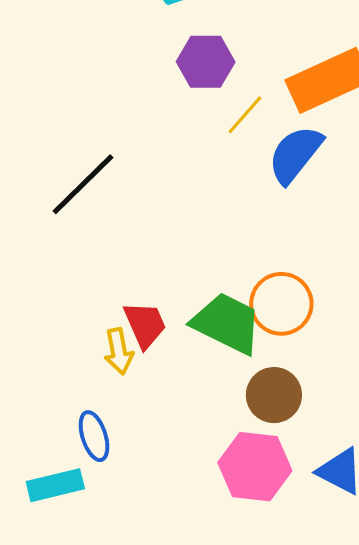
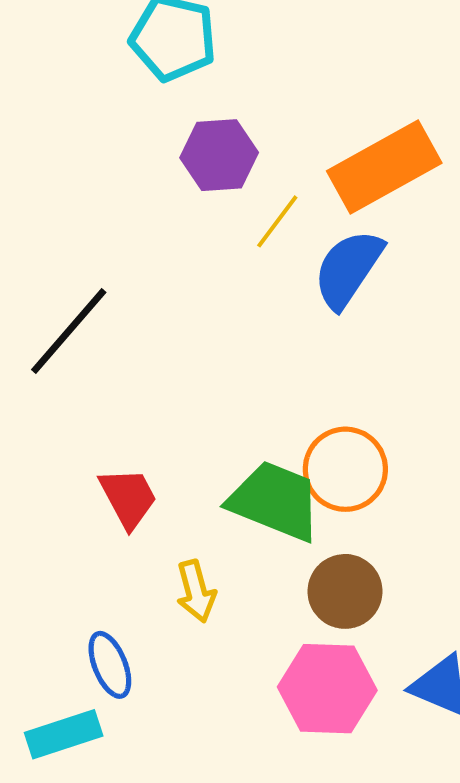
red trapezoid: (145, 325) -> (128, 498), moved
yellow arrow: (119, 351) -> (196, 591), moved

